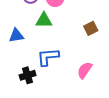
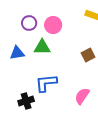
blue triangle: (16, 36) -> (17, 53), moved

